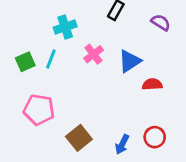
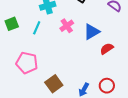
green square: (25, 62) -> (12, 24), moved
red semicircle: (152, 84) -> (107, 49), turned -32

